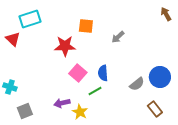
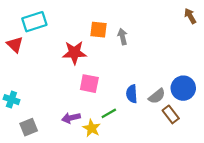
gray arrow: (118, 37) -> (123, 37), moved, turned 120
pink square: (78, 73) -> (89, 84), turned -30
blue semicircle: (103, 73) -> (132, 94), moved
green line: (95, 91) -> (109, 113), moved
brown rectangle: (155, 109) -> (171, 114), moved

